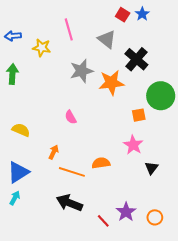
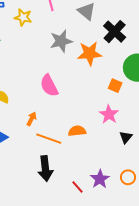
orange square: (139, 115) -> (115, 86), turned 32
pink semicircle: (71, 117) -> (49, 86), size x1.6
black arrow: (69, 203) -> (45, 169), turned -120
orange circle: (155, 217) -> (128, 177), moved

